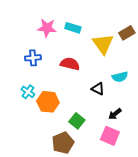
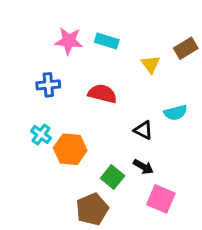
yellow triangle: (103, 44) -> (151, 64), size x0.6
black arrow: (115, 114) -> (143, 167), moved, turned -112

